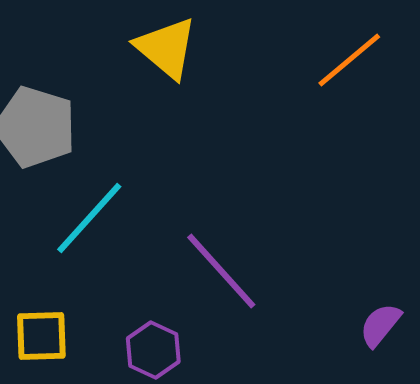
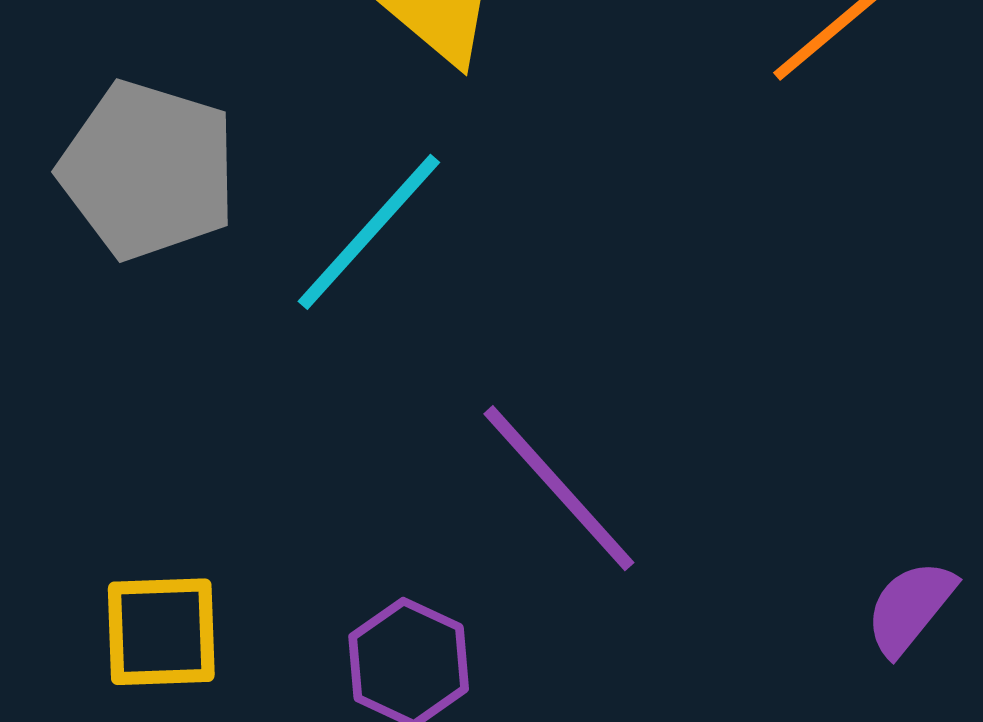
cyan line: (89, 218) -> (369, 232), moved

